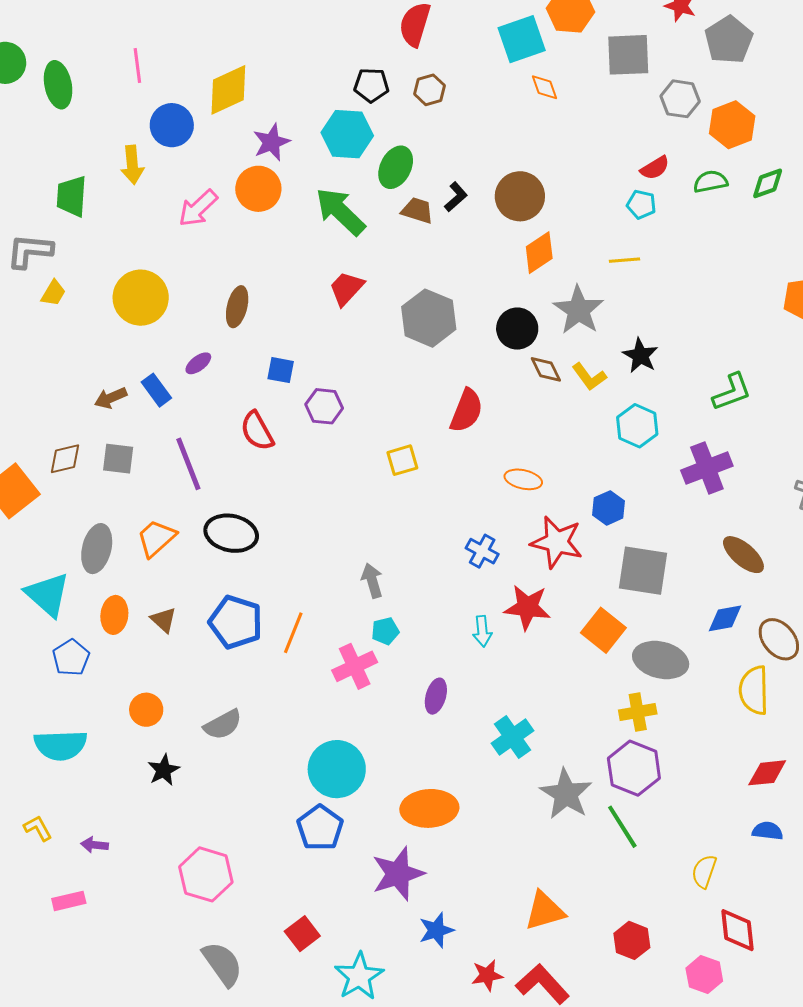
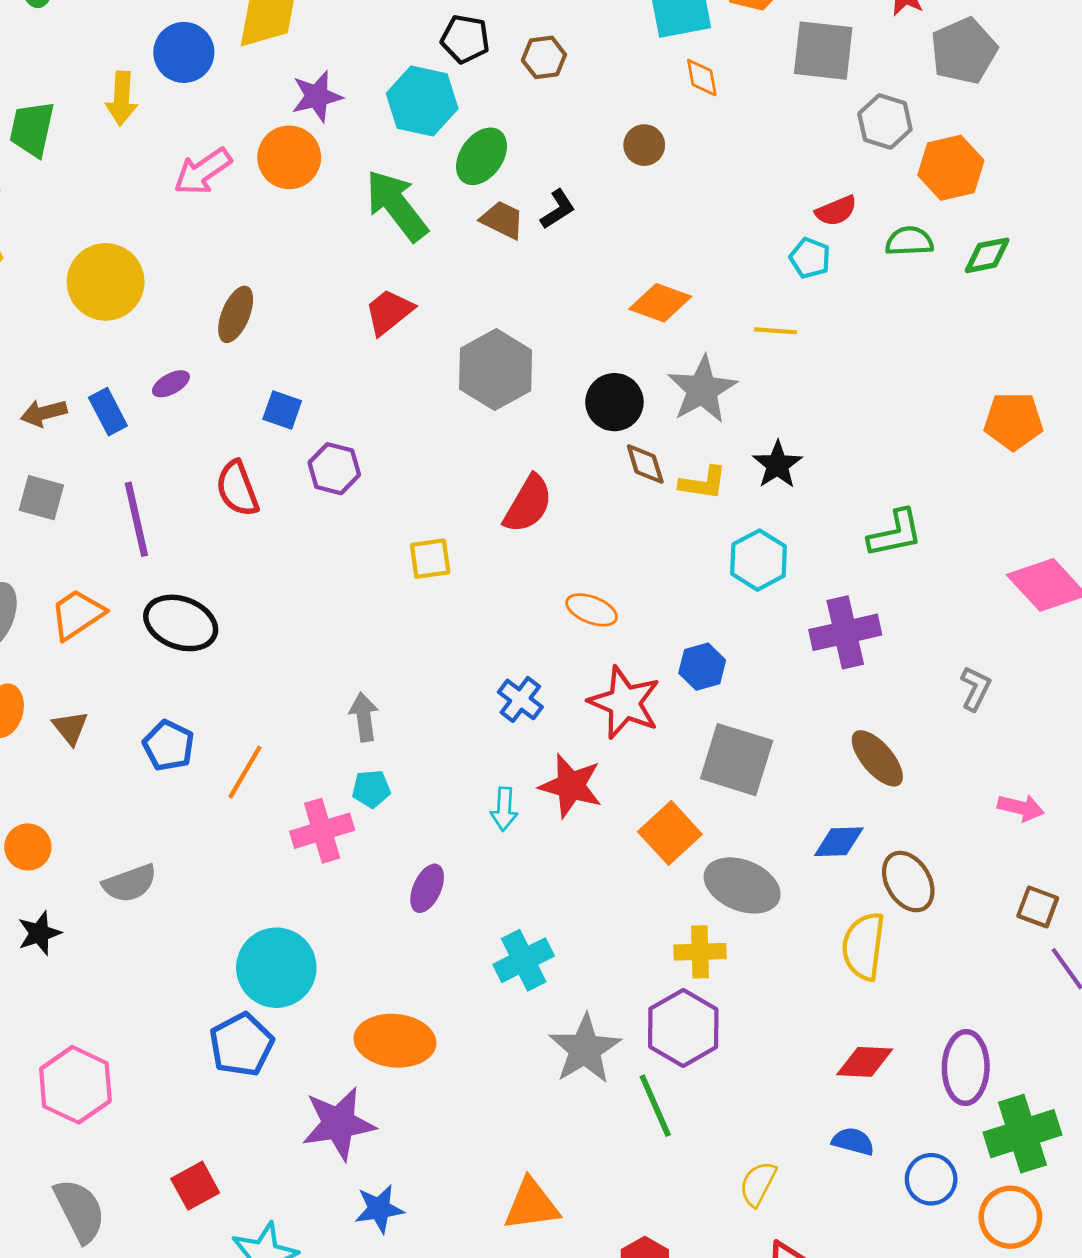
brown circle: (520, 196) -> (644, 145), moved, size x0.6
orange diamond: (539, 253) -> (660, 303), turned 45
yellow L-shape: (589, 377) -> (703, 483), turned -54
blue pentagon: (236, 622) -> (169, 746), size x0.7

